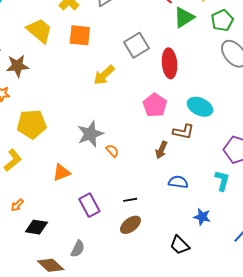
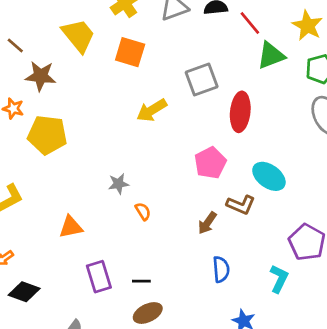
yellow pentagon: (32, 124) -> (47, 135), moved
gray star: (90, 134) -> (119, 184), size x0.6
blue semicircle: (178, 182) -> (221, 269), turned 66
black line: (130, 200) -> (141, 281), moved

